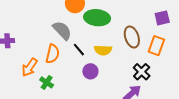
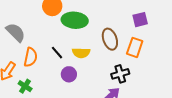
gray semicircle: (62, 30) -> (16, 32), moved
black cross: (142, 72) -> (120, 74), turned 30

